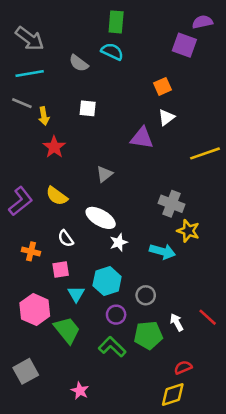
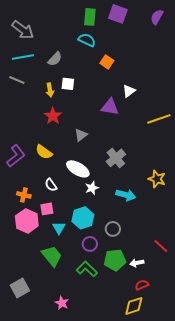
purple semicircle: (202, 22) -> (157, 17), turned -49
purple square: (184, 45) -> (118, 14), moved
gray semicircle: (79, 63) -> (55, 59), moved, turned -84
orange square: (162, 86) -> (107, 62), moved, turned -32
yellow arrow: (44, 116) -> (50, 90), moved
red star: (54, 147) -> (53, 116), moved
gray cross: (171, 204) -> (116, 158), moved, turned 30
yellow star: (188, 231) -> (157, 179), moved
pink hexagon: (35, 309) -> (27, 221), moved
white arrow: (177, 322) -> (137, 263), moved, turned -72

